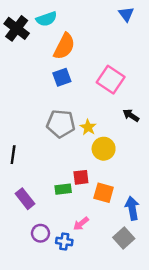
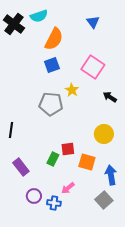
blue triangle: (126, 14) -> (93, 22), moved
yellow star: (88, 127) -> (72, 90), moved
yellow circle: (104, 149) -> (104, 134), moved
green rectangle: (63, 189) -> (53, 159), turned -56

